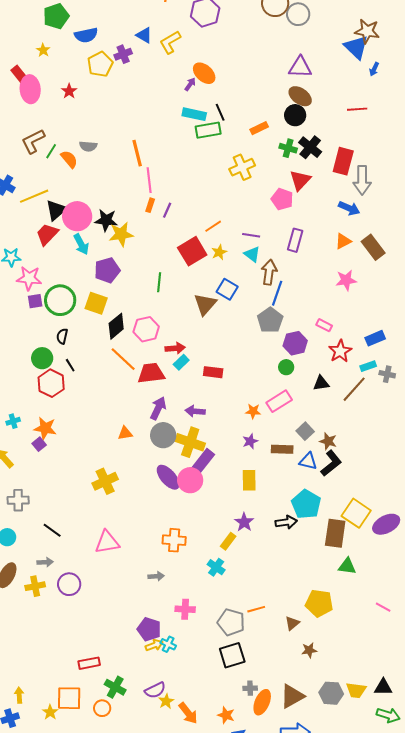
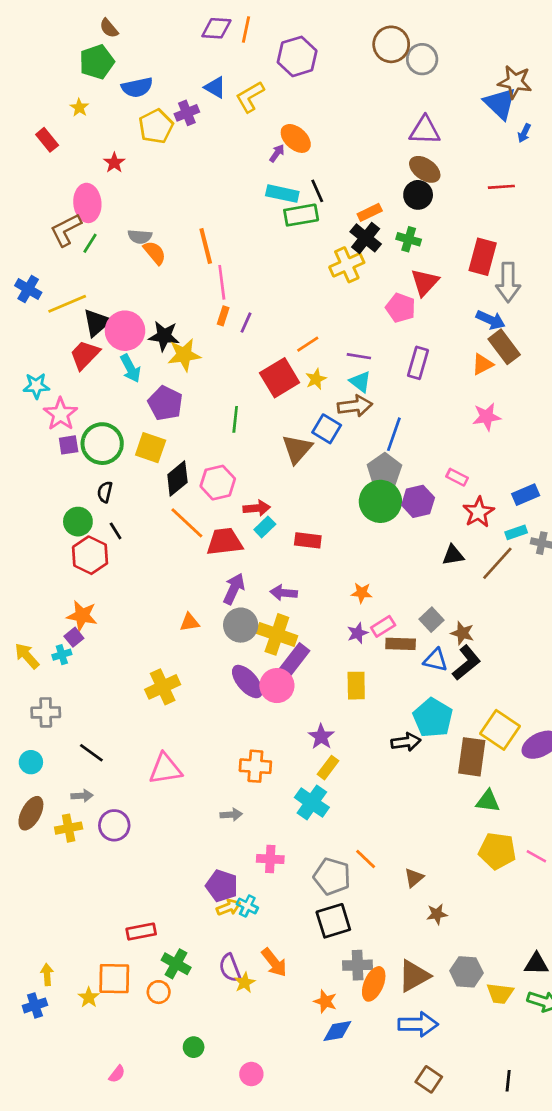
pink ellipse: (30, 89) -> (87, 203), moved
black cross: (310, 147) -> (366, 238), moved
orange semicircle: (69, 159) -> (155, 253), moved
brown rectangle: (373, 247) -> (504, 347), moved
purple pentagon: (107, 270) -> (165, 403), turned -30
brown arrow: (269, 272) -> (355, 406), moved, turned 75
pink star: (29, 278) -> (60, 414), turned 30
green circle: (286, 367) -> (380, 501), moved, size x2.0
pink rectangle: (279, 401) -> (383, 626), moved, size x0.7
cyan cross: (13, 421) -> (62, 655), moved
purple star: (244, 522) -> (321, 737), moved
cyan cross: (216, 567) -> (312, 802), size x1.4
yellow pentagon: (319, 603) -> (497, 851), moved
orange line: (256, 609) -> (366, 859), turned 60
gray cross: (250, 688) -> (358, 965), size x1.5
purple semicircle: (155, 690) -> (230, 968), turned 95
yellow trapezoid: (356, 690) -> (500, 993), moved
orange arrow: (188, 713) -> (274, 962), moved

